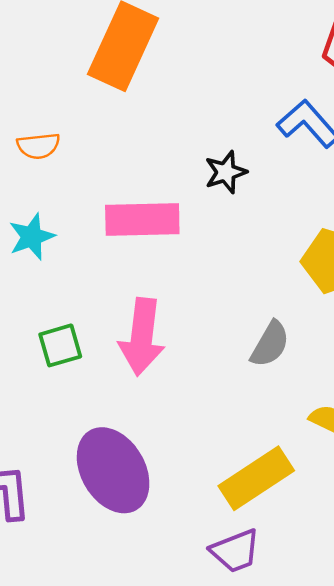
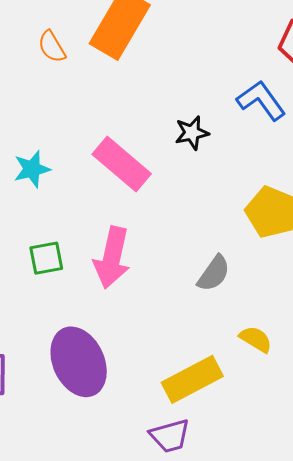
orange semicircle: (38, 146) -> (52, 47), moved, turned 60
pink rectangle: (142, 219) -> (122, 164), turned 36

